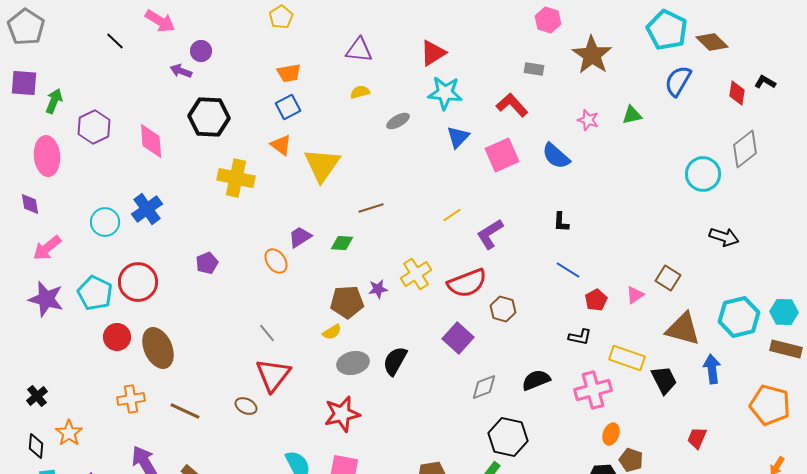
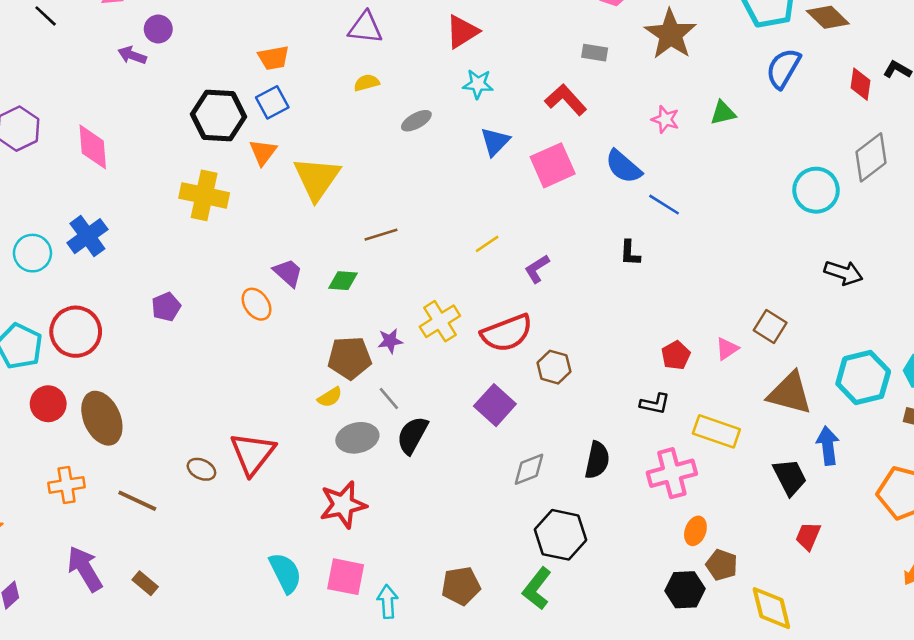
cyan star: (445, 93) -> (478, 84), size x0.7
black hexagon: (209, 117) -> (219, 115), moved
orange triangle: (281, 145) -> (263, 152), turned 30
purple L-shape: (490, 234) -> (537, 269), size x0.7
purple trapezoid: (300, 237) -> (288, 273), turned 75
blue line: (568, 270) -> (664, 205), moved
gray line: (267, 333) -> (389, 399), moved
black semicircle: (536, 380) -> (597, 460), turned 124
black trapezoid: (664, 380) -> (790, 477), moved
brown ellipse: (246, 406) -> (201, 469), moved

